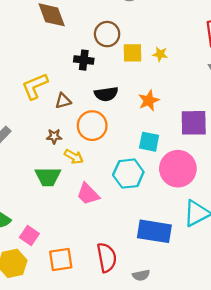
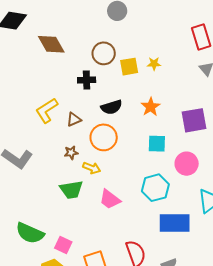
pink circle: (178, 169) -> (187, 164), size x0.7
cyan hexagon: (128, 174) -> (155, 188), moved

